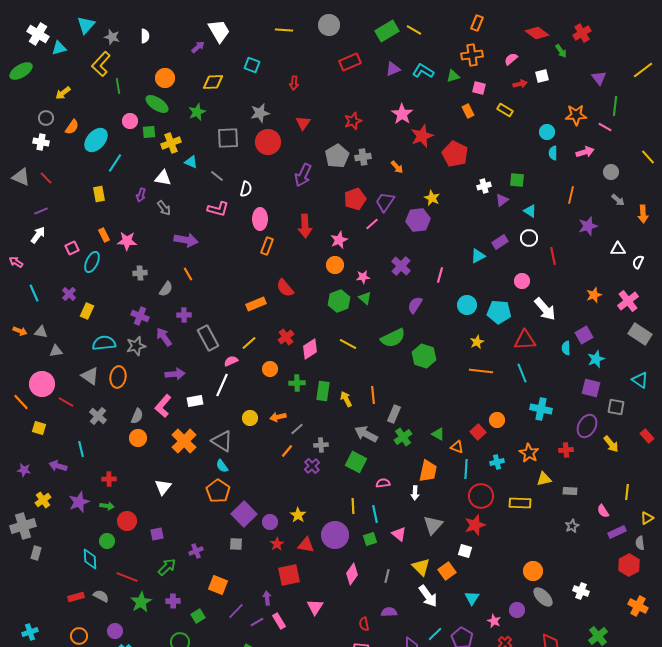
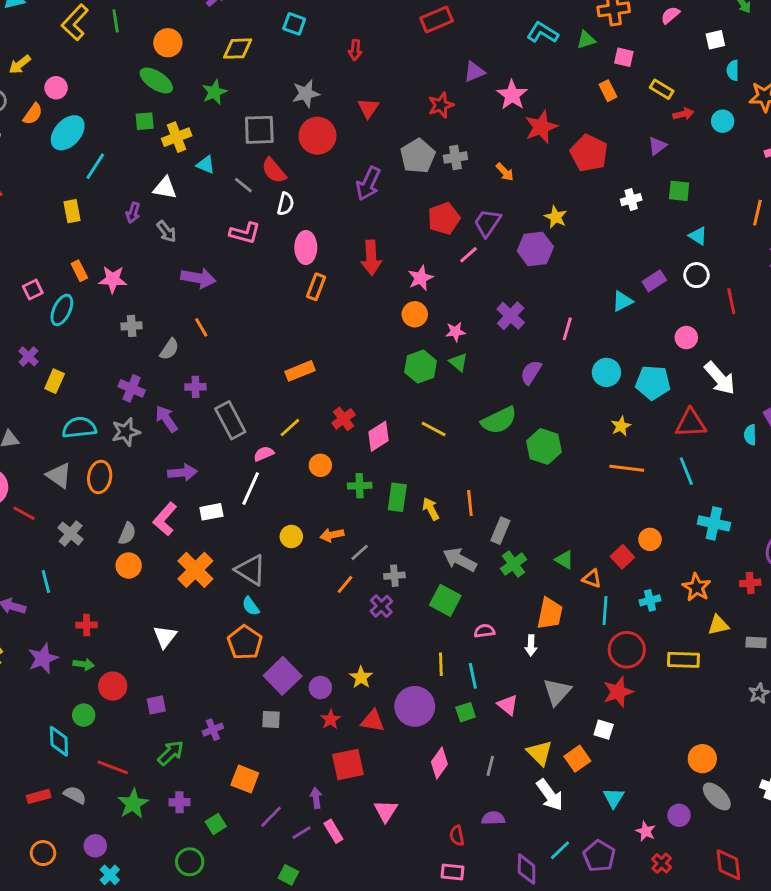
purple triangle: (393, 69) -> (474, 72), moved
red arrow: (520, 84) -> (683, 114), moved
green line: (118, 86) -> (116, 21), moved
pink circle: (130, 121) -> (56, 88), moved
cyan semicircle: (553, 153) -> (733, 70), moved
purple triangle: (502, 200) -> (657, 146), moved
red semicircle: (285, 288) -> (274, 171), moved

